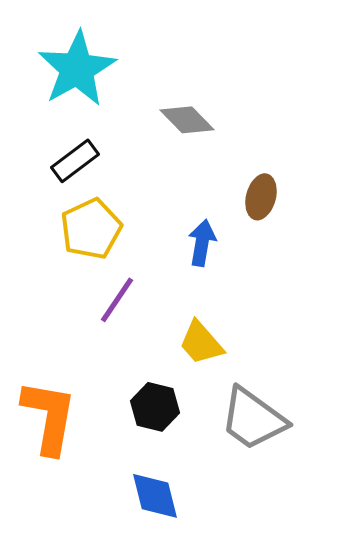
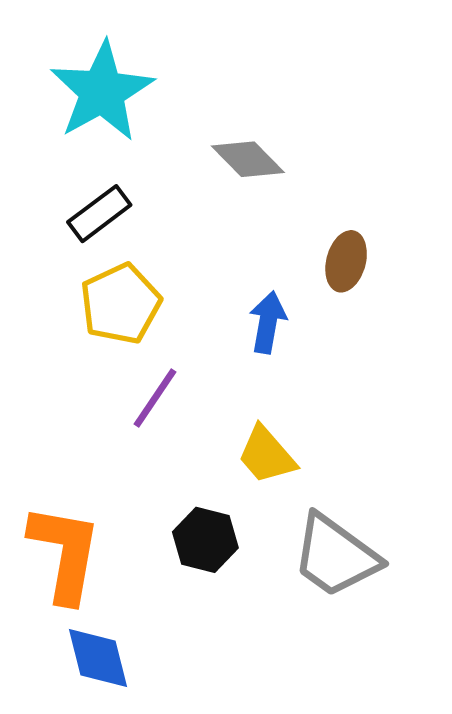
blue diamond: (155, 496) -> (98, 658), moved

